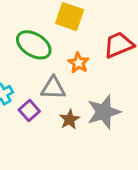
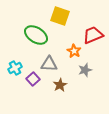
orange star: (78, 63) -> (74, 51), moved
gray star: (104, 112) -> (85, 70), moved, size x0.6

